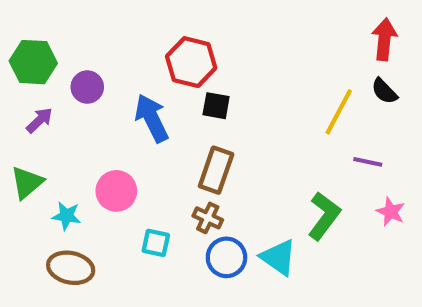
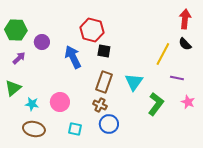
pink circle: (116, 191) -> (60, 102), moved
cyan square: (156, 243) -> (75, 129), moved
cyan triangle: (278, 257) -> (134, 82), moved, turned 30

